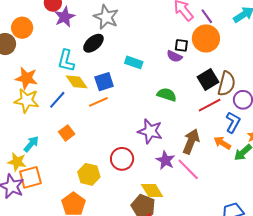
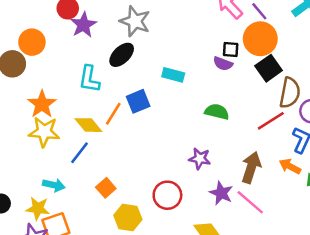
orange star: (26, 78) -> (42, 104), turned 30
black square: (208, 79) -> (269, 68), moved
yellow diamond: (77, 82) -> (88, 125), moved
blue line: (57, 100) -> (79, 153), moved
orange line: (98, 102) -> (113, 114), moved, turned -30
purple star: (150, 131) -> (200, 159), size x0.7
orange square: (67, 133) -> (106, 188), moved
cyan arrow: (31, 144) -> (54, 185), turned 66

